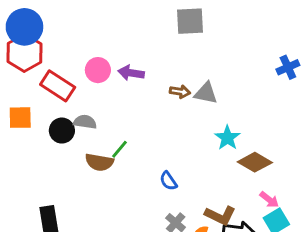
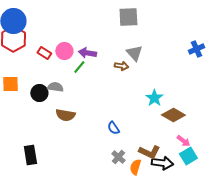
red rectangle: (58, 86) -> (44, 53), moved, size x0.6
gray triangle: (206, 93) -> (134, 53), moved, turned 36
green line: (119, 149) -> (79, 67), moved

